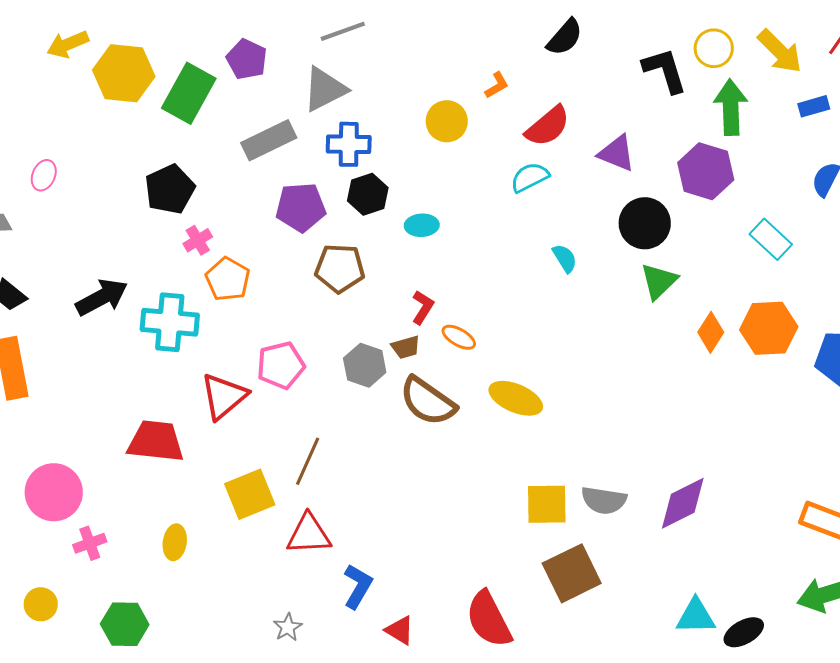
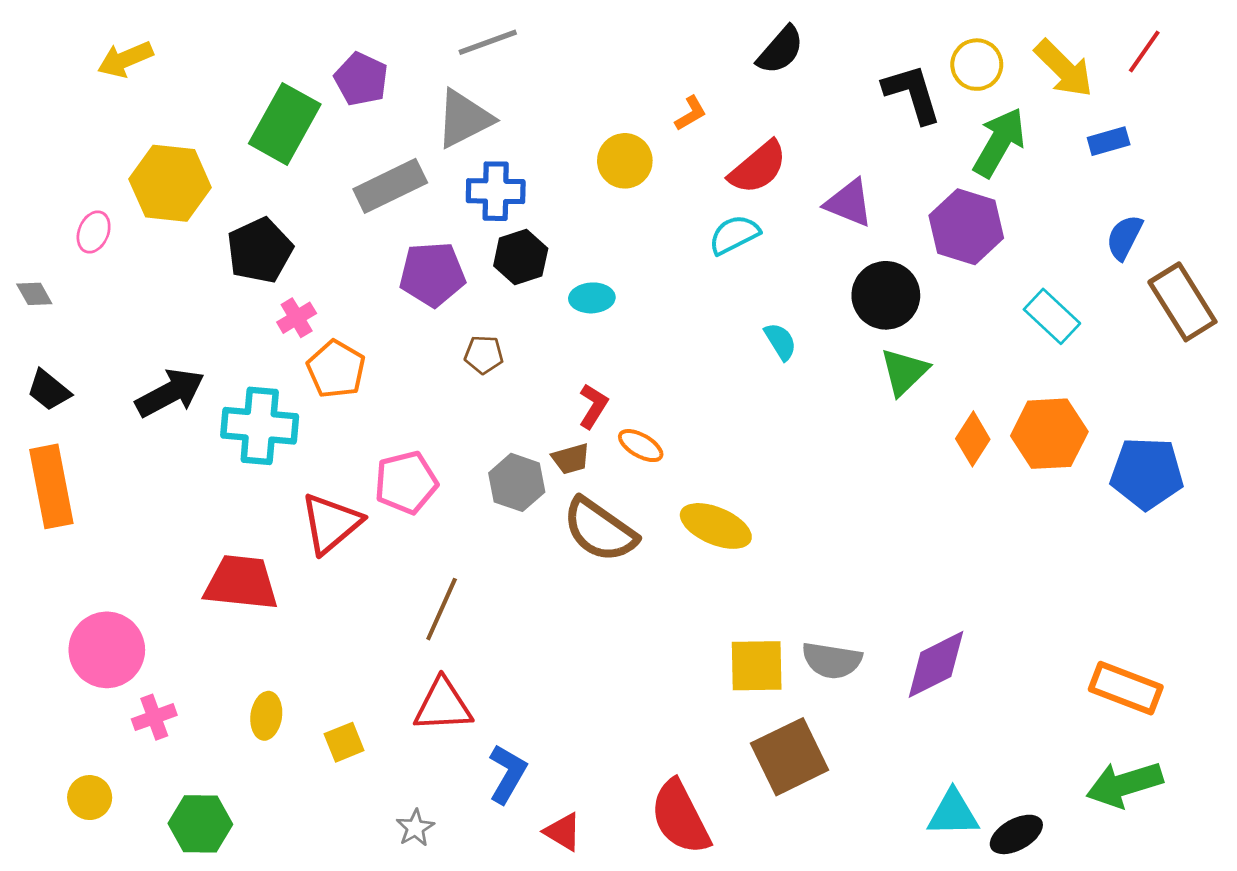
yellow hexagon: (124, 73) -> (170, 183), moved
green arrow: (731, 107) -> (999, 142), turned 32
brown pentagon: (340, 268) -> (484, 355), size x0.6
yellow square: (250, 494) -> (344, 742), moved, size x0.6

